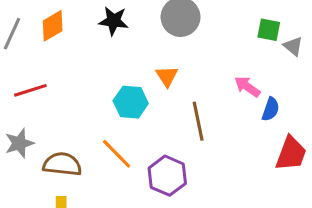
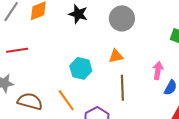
orange triangle: (167, 76) -> (116, 56), moved, turned 42
pink arrow: (247, 87) -> (158, 71), turned 54

